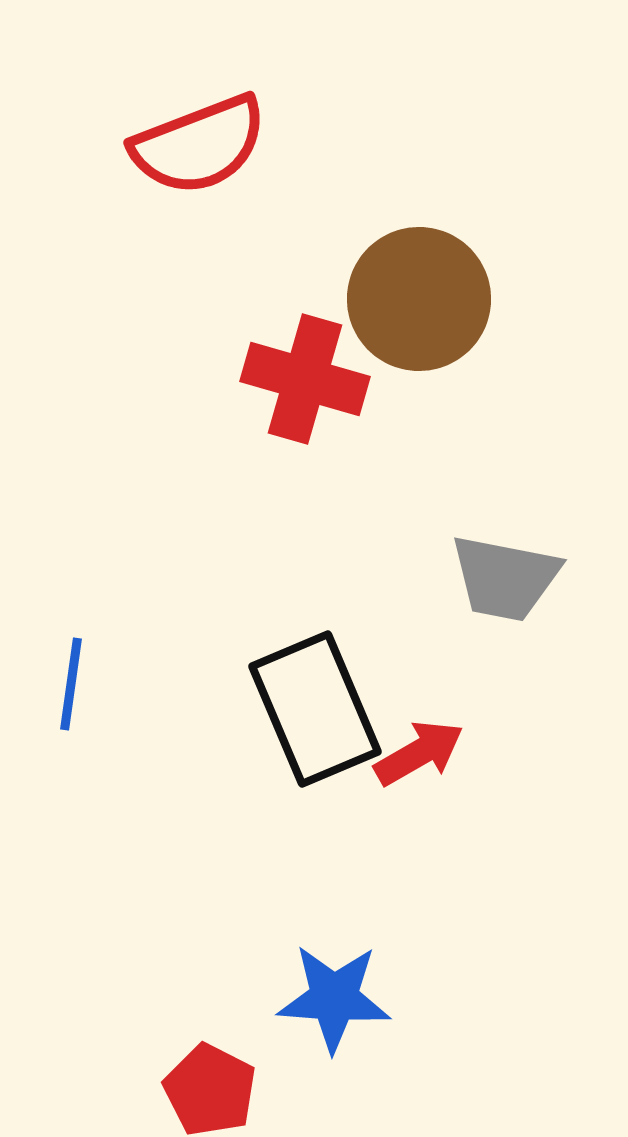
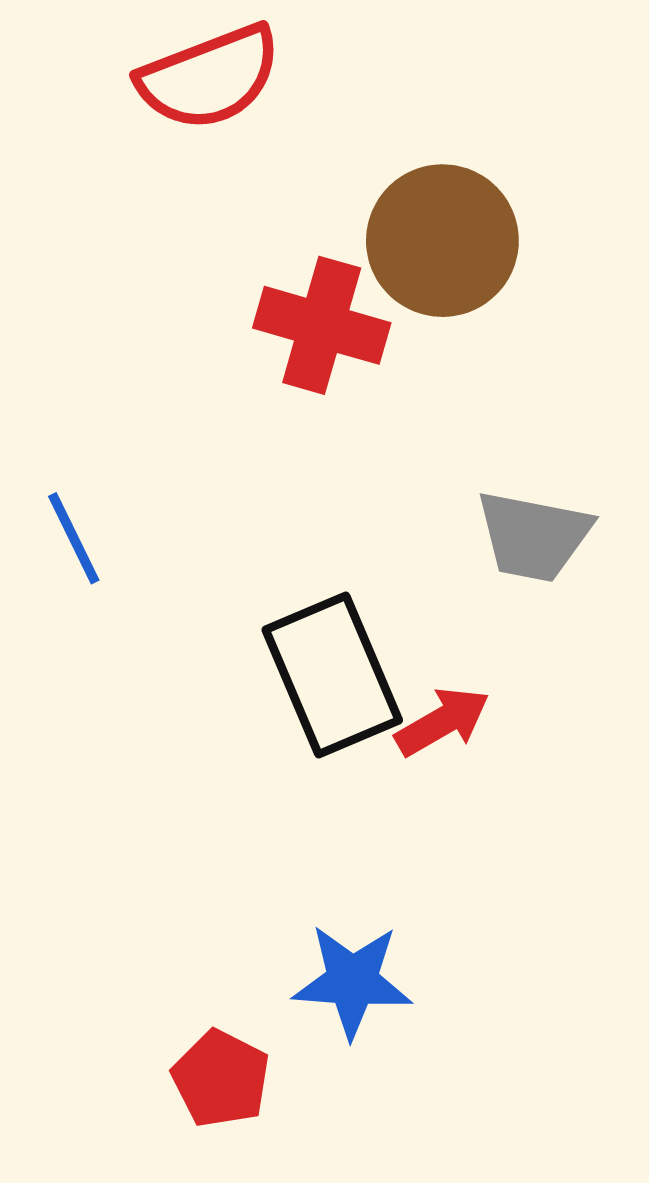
blue line: (71, 684) -> (74, 538), moved, turned -34

